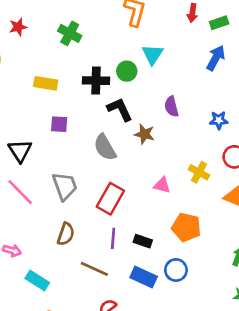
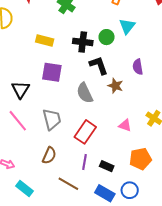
purple square: (59, 124) -> (52, 72), size x1.5
orange pentagon: (186, 227) -> (140, 159), turned -30

